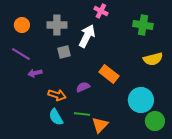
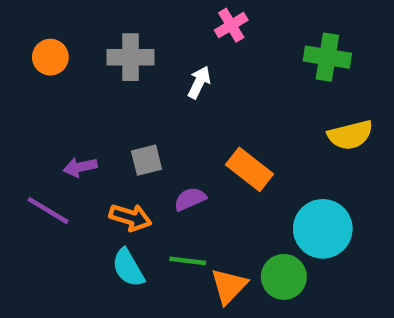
pink cross: (101, 11) -> (231, 25), turned 32
white arrow: (87, 36) -> (199, 82), size x0.6
gray square: (64, 52) -> (147, 160), moved
purple line: (21, 54) -> (48, 211), moved
green circle: (155, 121) -> (284, 277), moved

